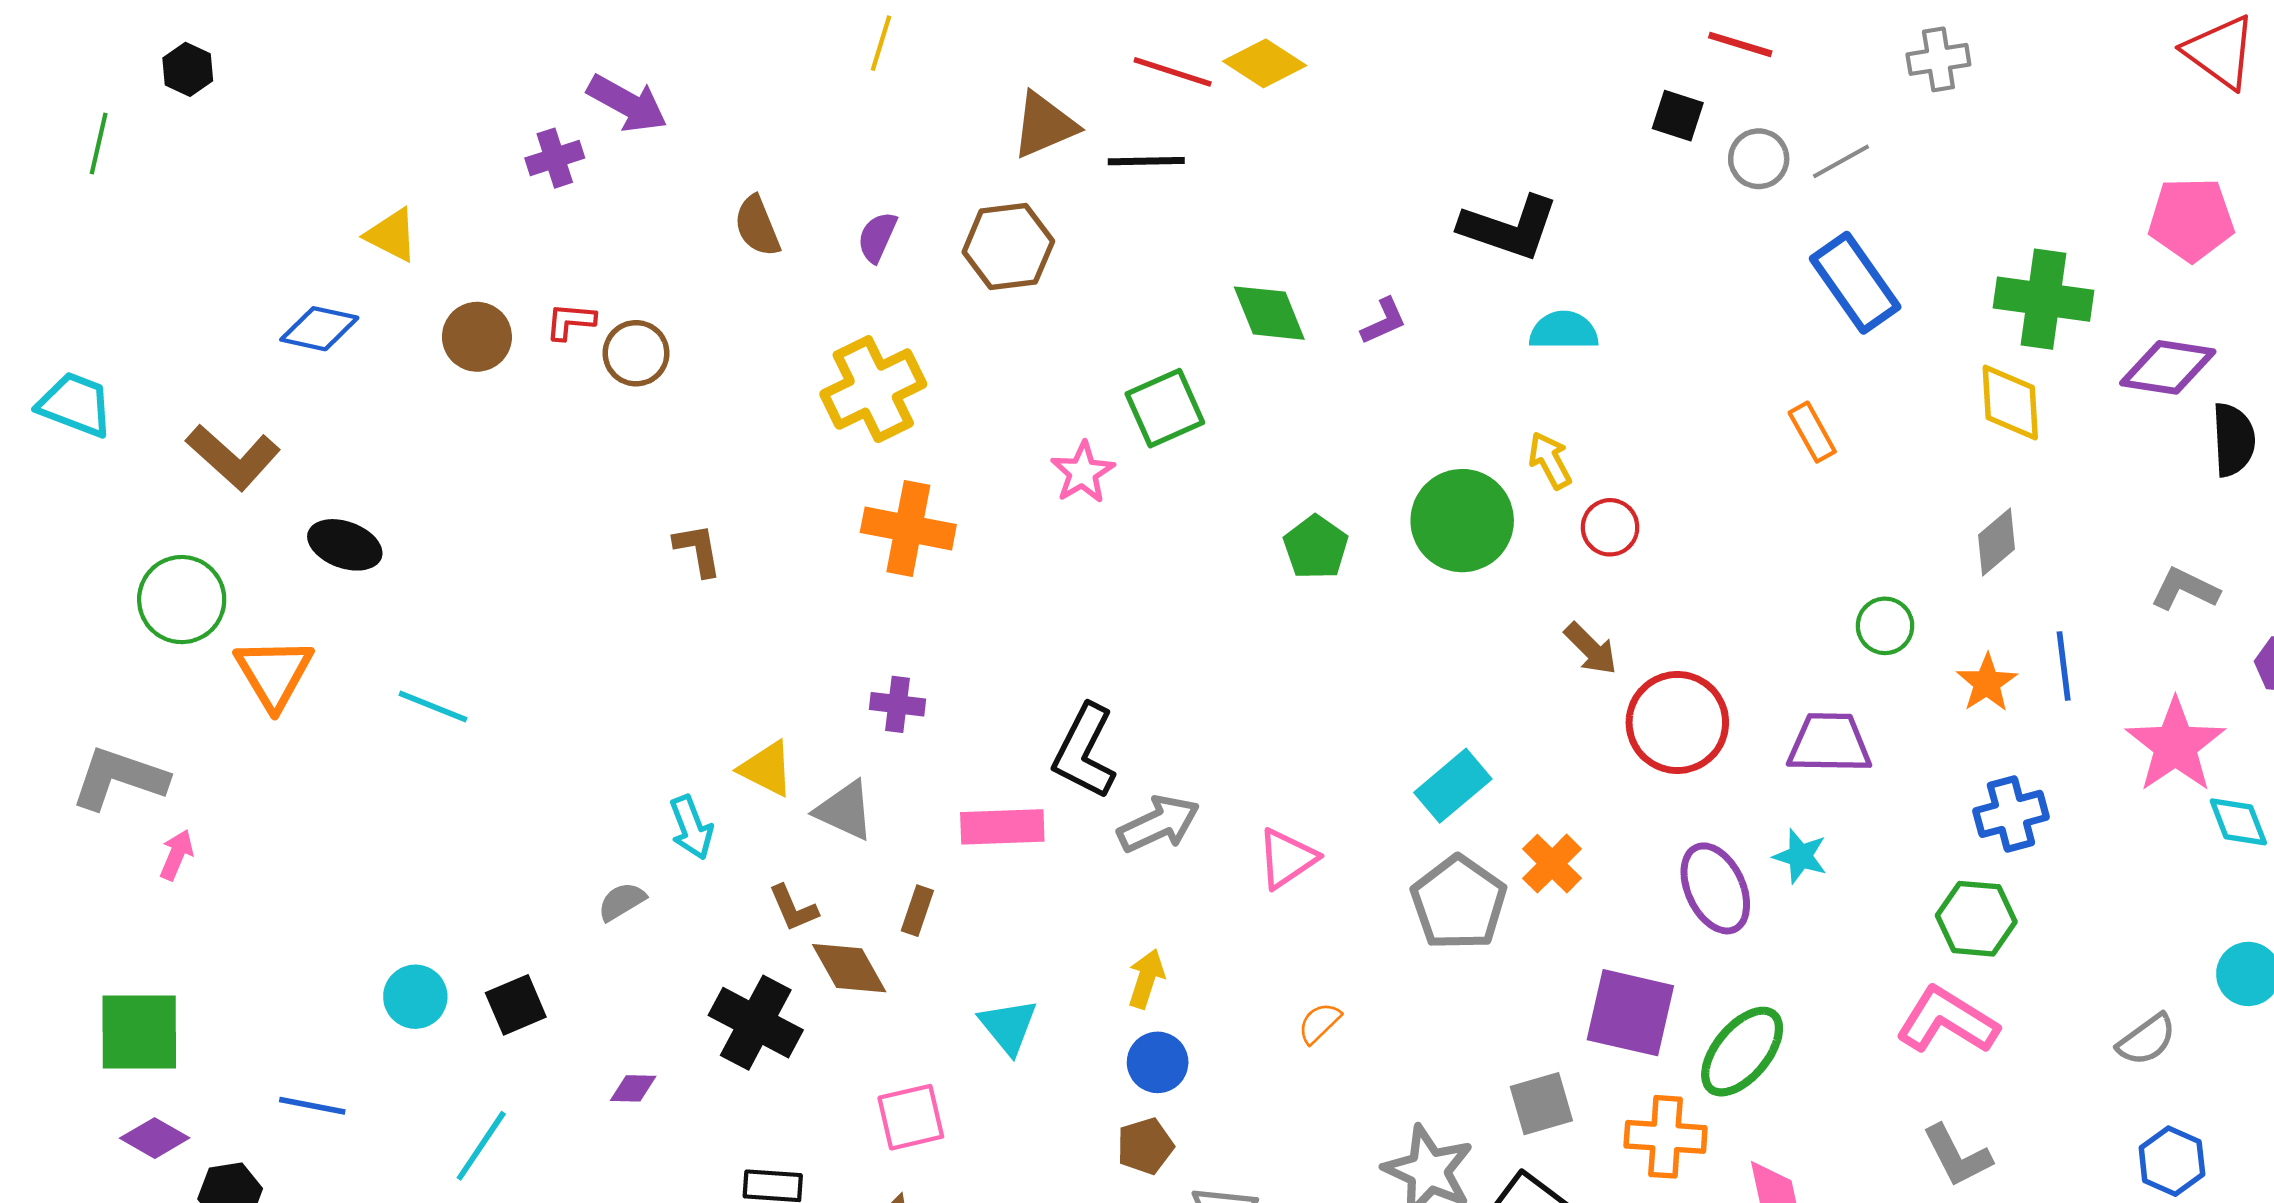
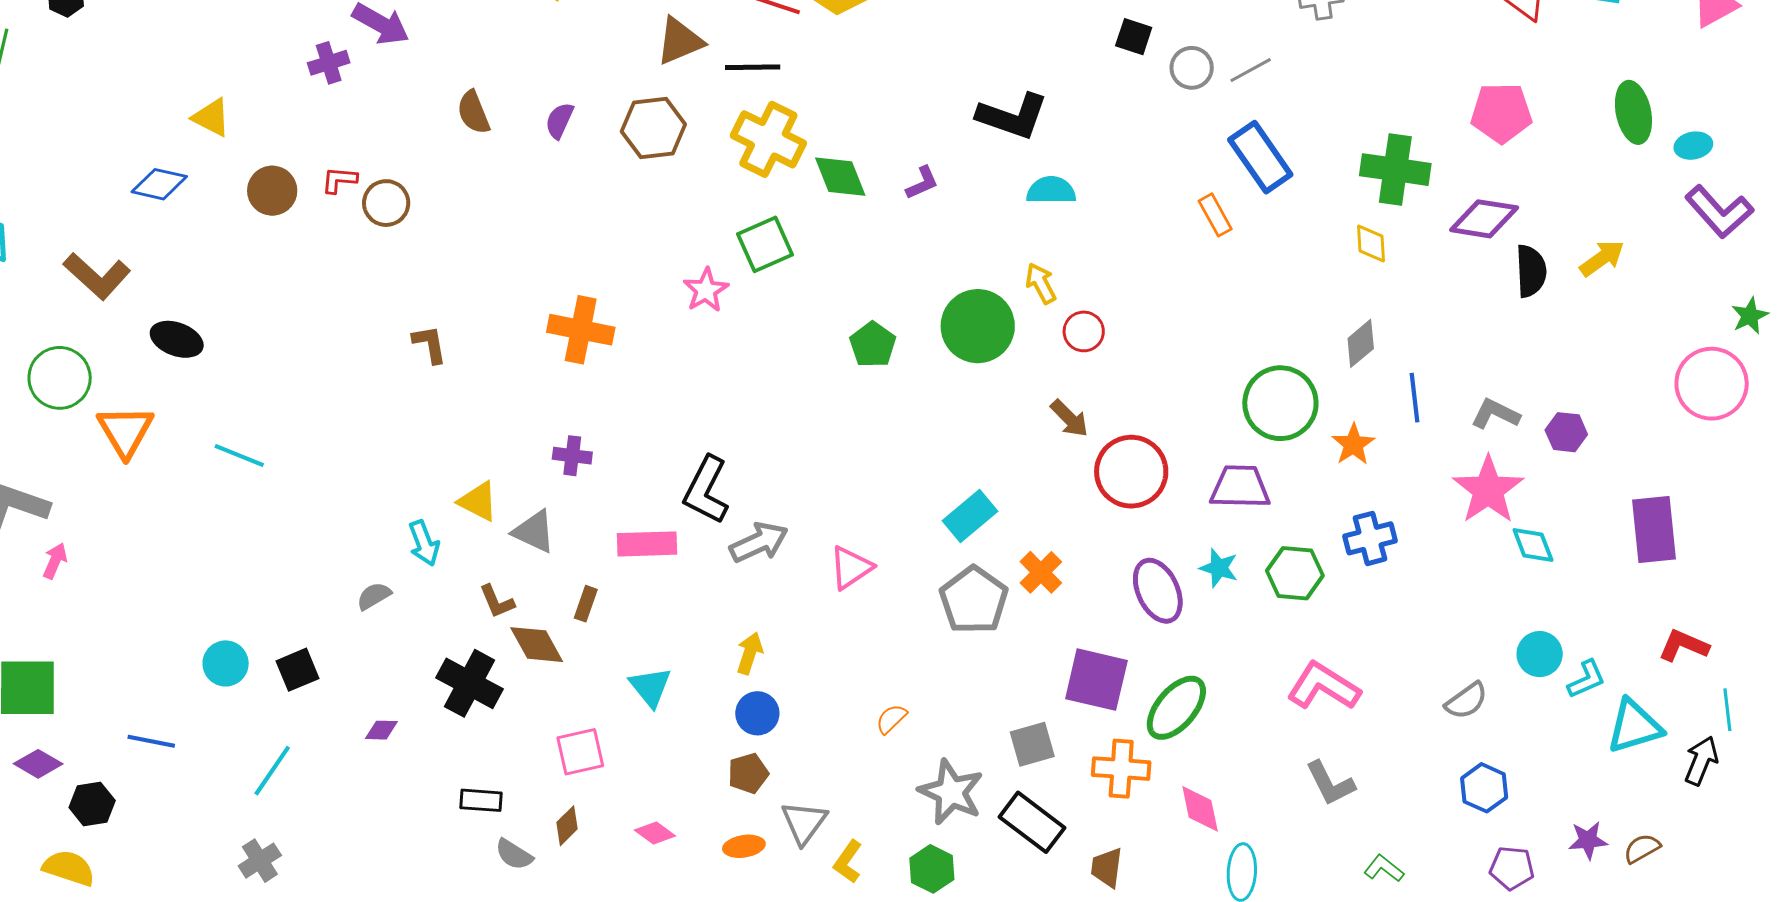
yellow cross: (873, 389) -> (768, 139), moved, turned -38
yellow diamond: (2010, 402) -> (1371, 243), size x0.7
orange rectangle: (1812, 432) -> (1215, 215), moved
gray L-shape: (2185, 589) -> (1495, 414), moved
green circle: (1885, 626) -> (1280, 403), size x1.8
blue line: (2064, 666) -> (1414, 398), moved
green hexagon: (1976, 919) -> (1295, 573), moved
orange semicircle: (1319, 1023) -> (891, 719), moved

